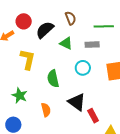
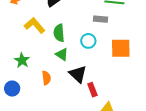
green triangle: (66, 43) -> (62, 54), moved
yellow L-shape: (28, 59) -> (35, 25), turned -60
green semicircle: (53, 79) -> (59, 33), moved

